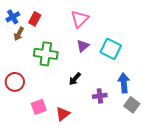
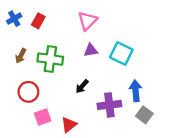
brown arrow: (19, 34) -> (21, 56), moved
purple triangle: (83, 46) -> (91, 50), turned 32
red circle: (15, 82) -> (28, 92), moved
purple cross: (100, 96) -> (109, 105), size x1.5

